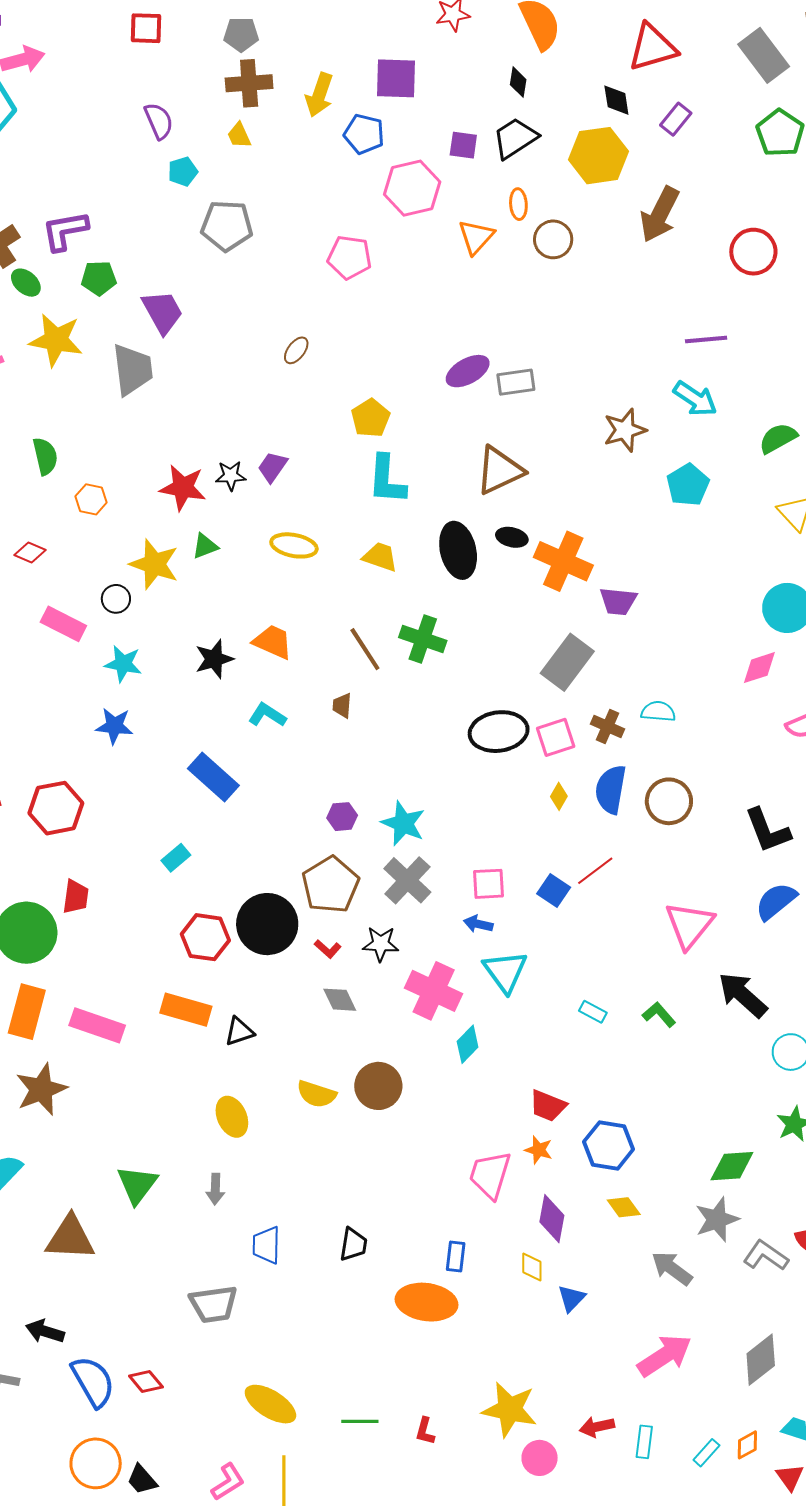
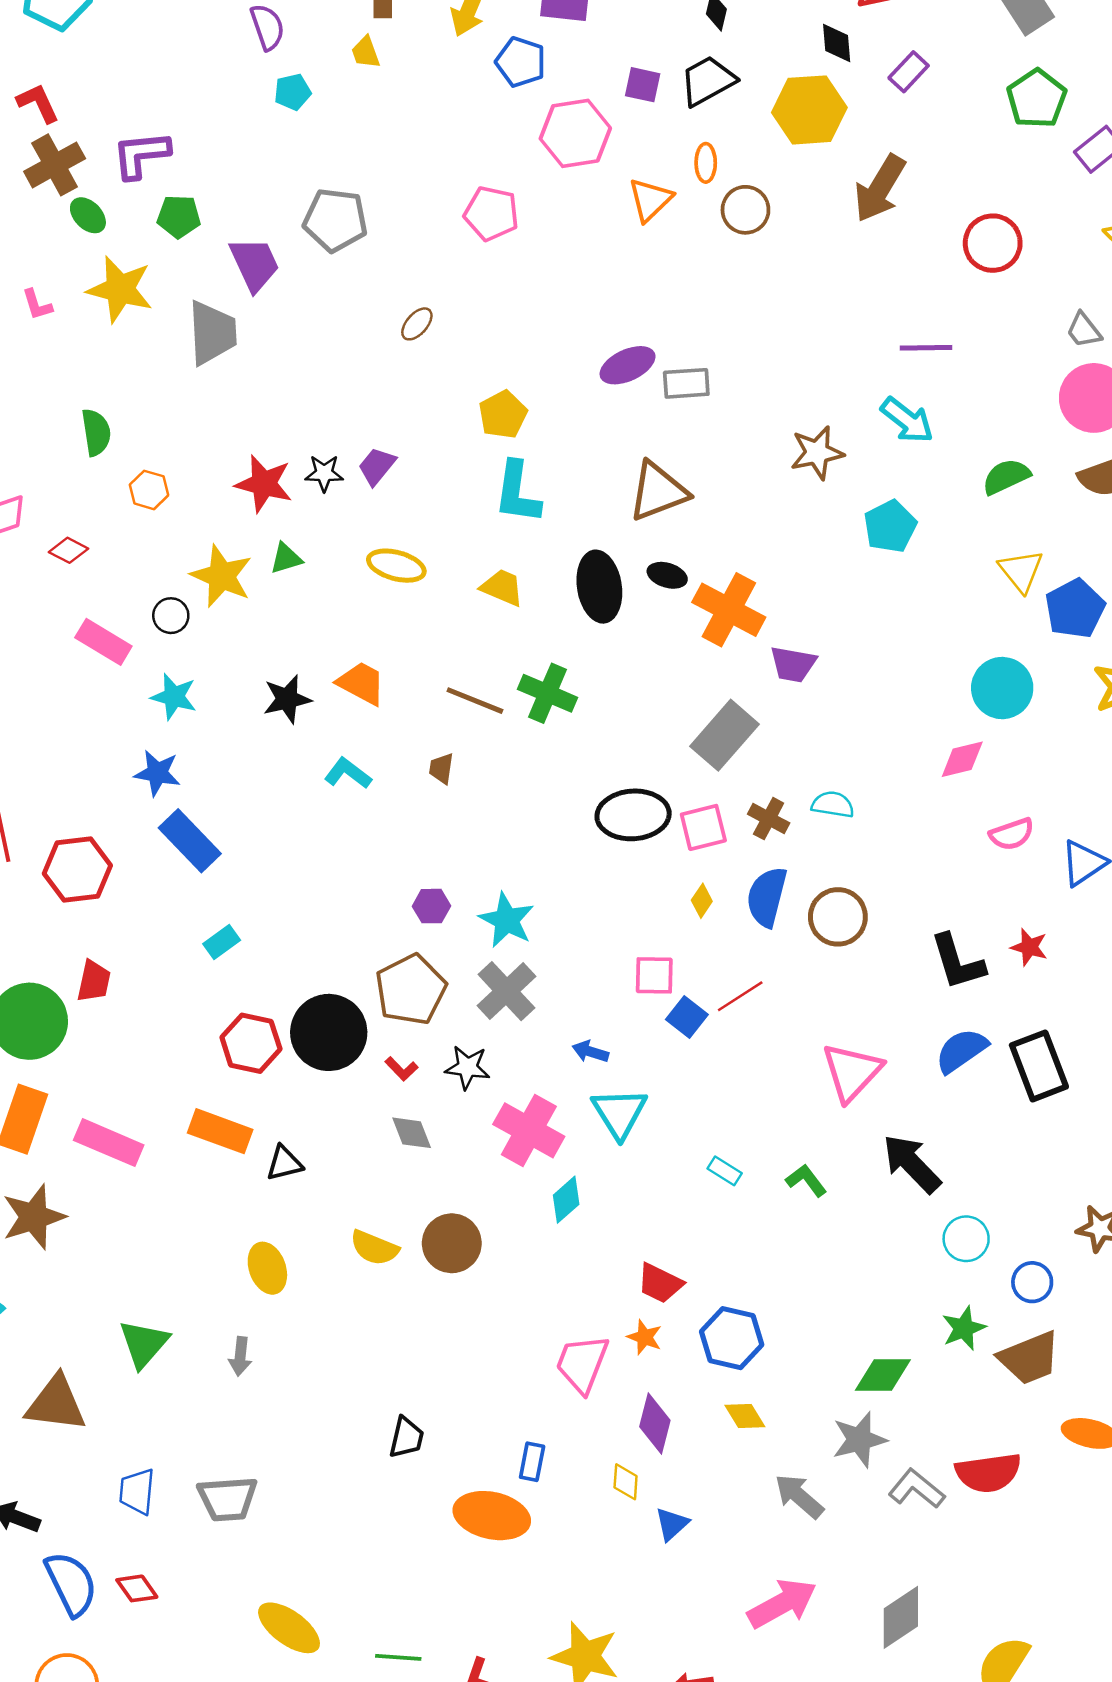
gray pentagon: (227, 226) -> (335, 220), moved
brown line: (365, 649) -> (475, 701), turned -39
blue rectangle: (213, 777) -> (190, 841), moved
pink square: (488, 884) -> (654, 975), moved
blue trapezoid: (266, 1245) -> (137, 1491), moved

